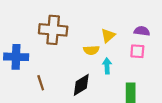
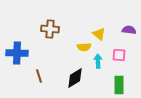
brown cross: (53, 30) -> (50, 29), size x0.7
yellow triangle: (108, 36) -> (99, 34), turned -40
pink square: (137, 51) -> (119, 55), moved

